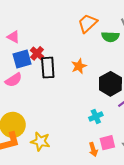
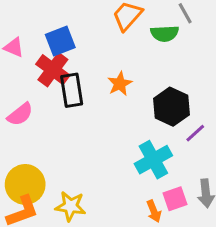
red cross: (37, 53) -> (53, 70), size x1.5
blue square: (22, 59) -> (60, 41), moved
cyan cross: (96, 116) -> (153, 160), size x1.6

